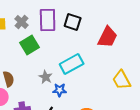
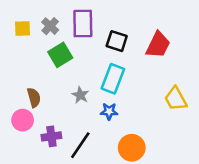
black square: (73, 22) -> (117, 41), moved
cyan rectangle: (72, 64) -> (113, 79), turned -40
blue star: (60, 90) -> (109, 111), moved

